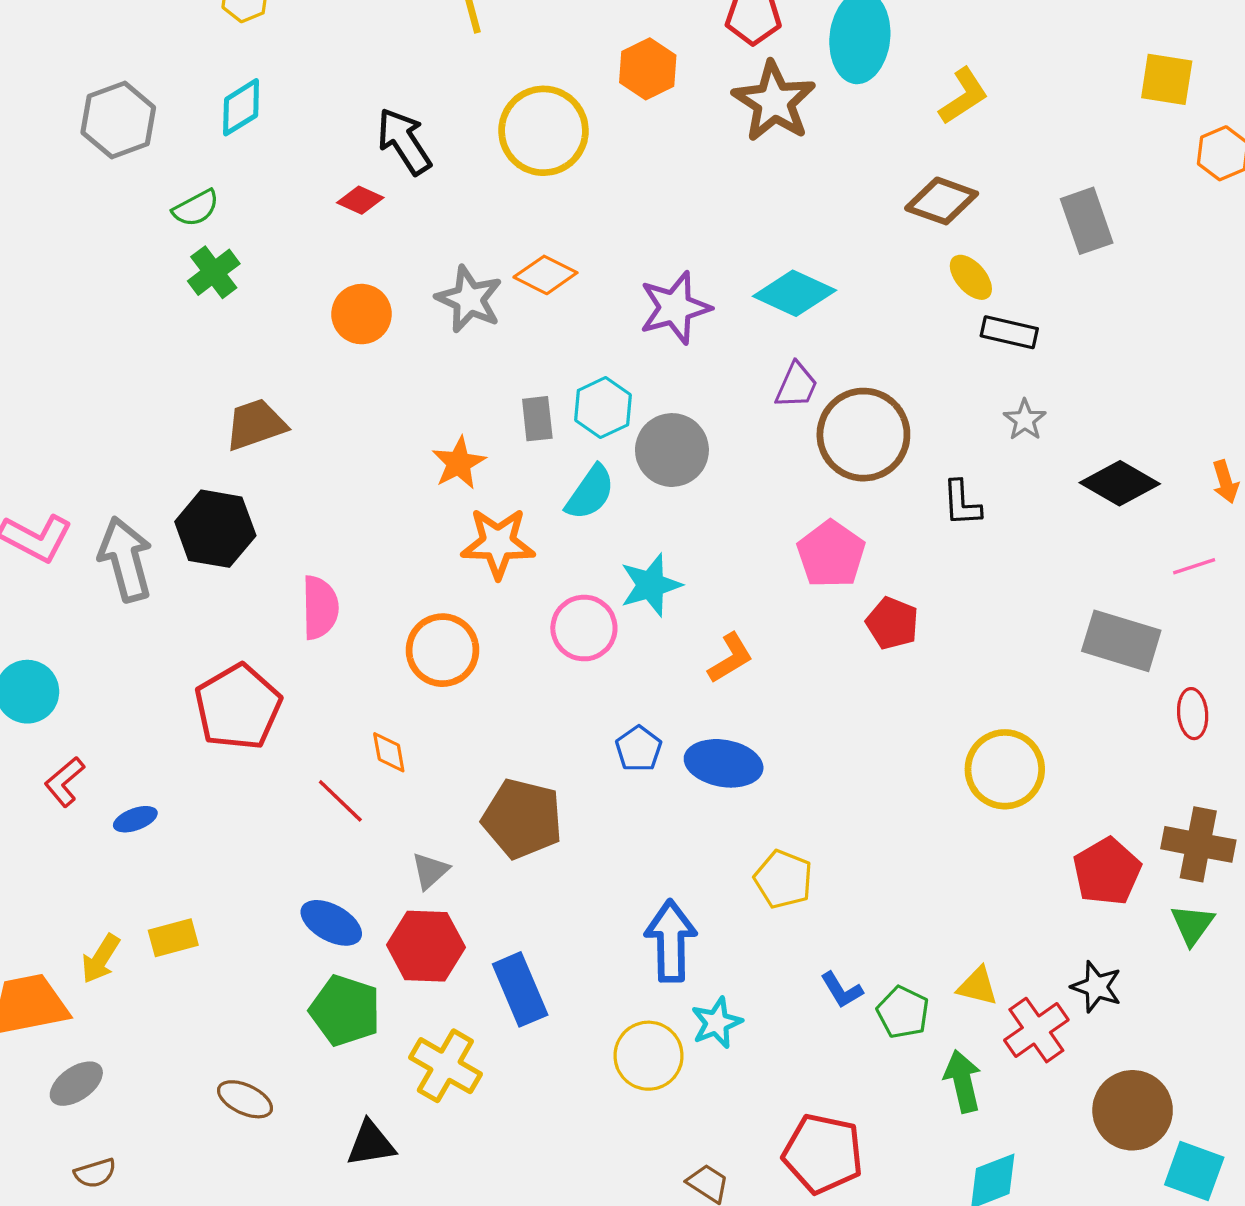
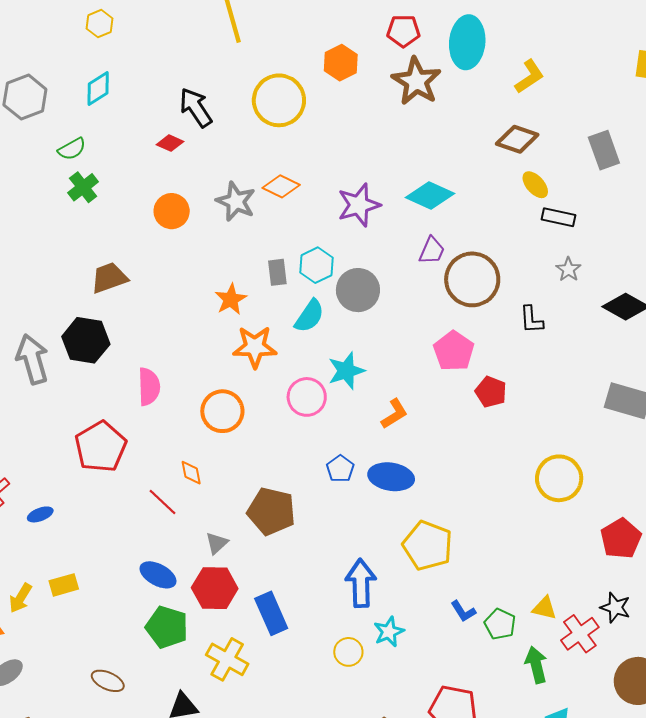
yellow pentagon: (783, 879) -> (428, 546), size x1.4
yellow circle: (649, 1056) -> (348, 652), size x0.7

